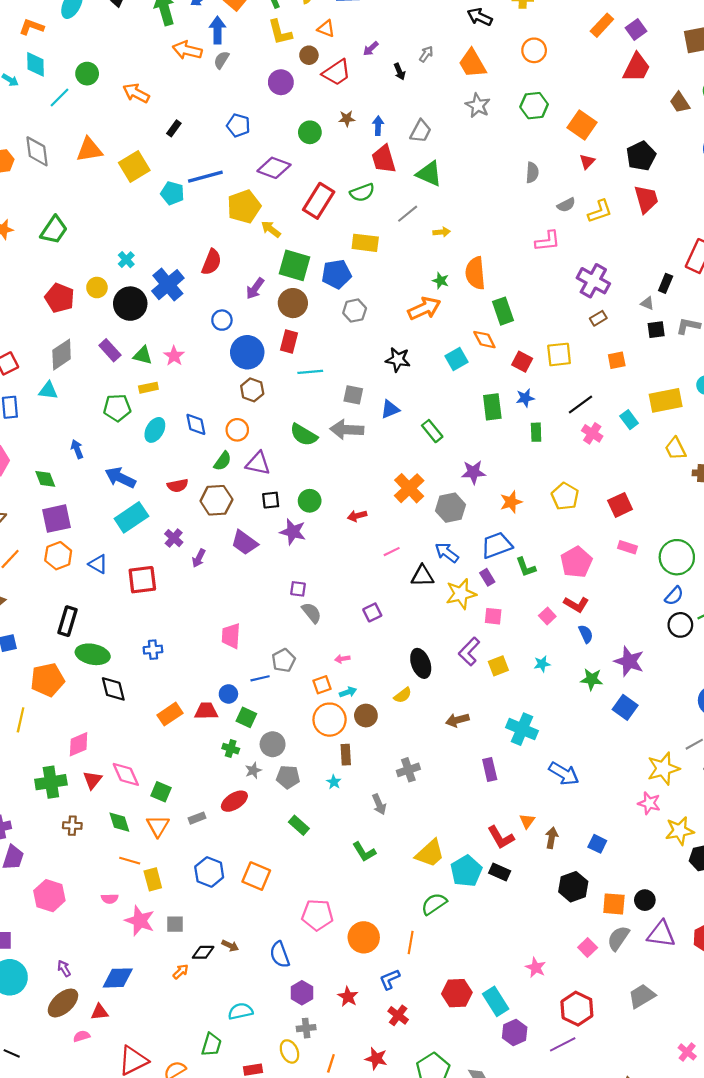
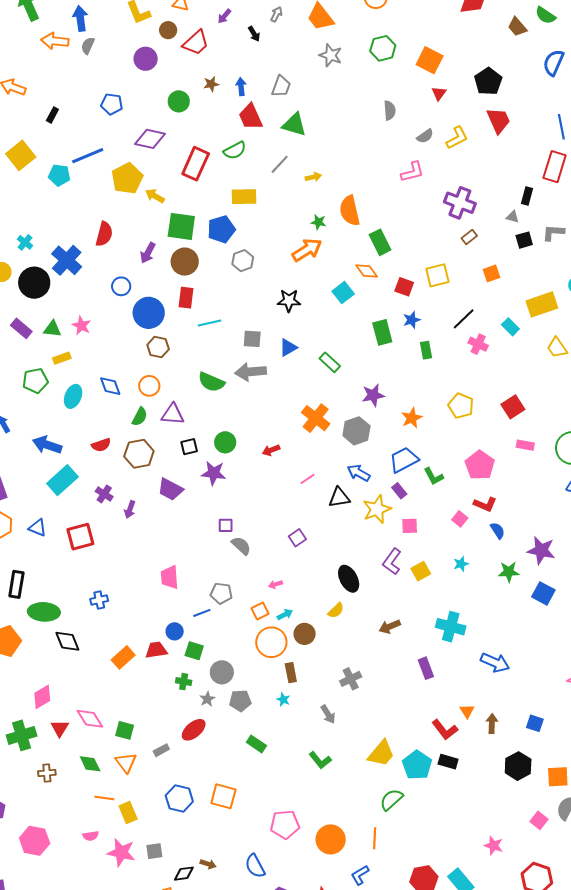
gray pentagon: (284, 660) -> (221, 593), turned -30

